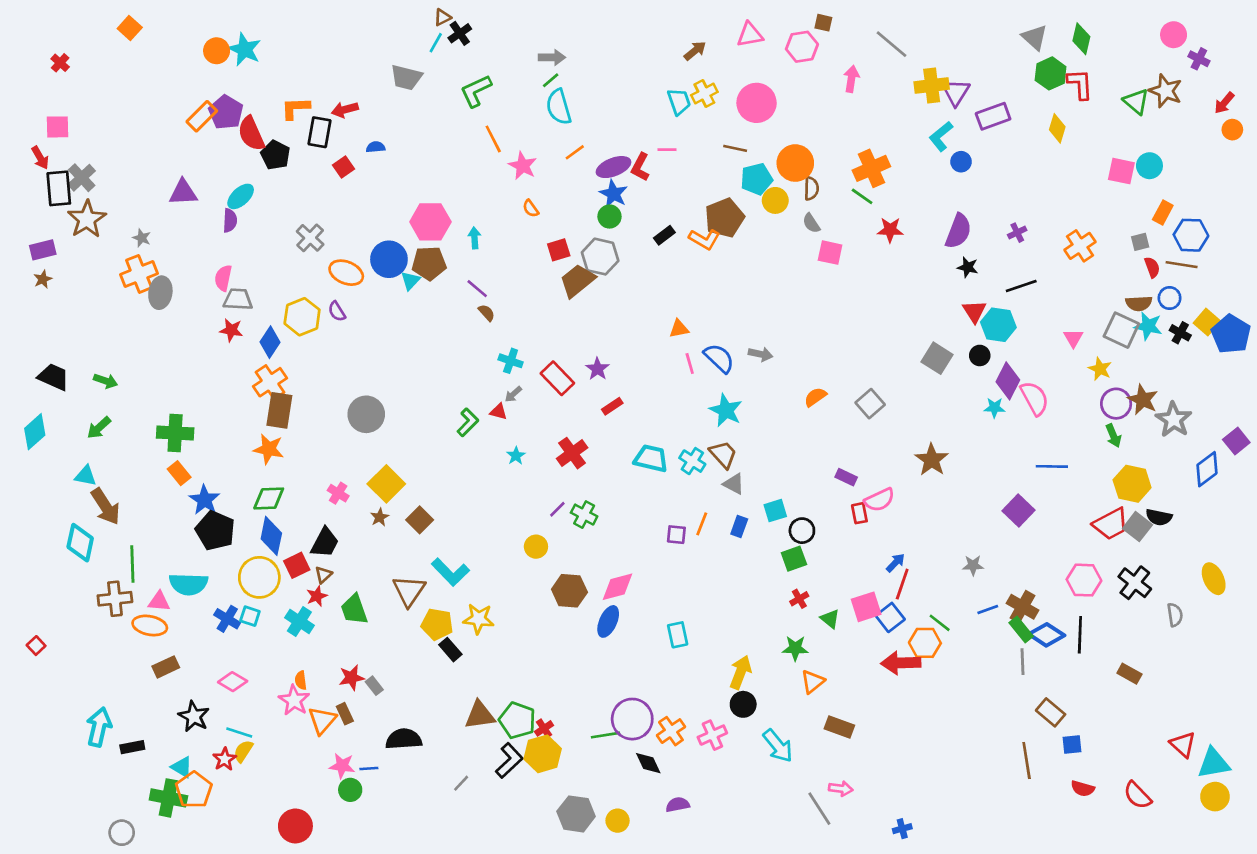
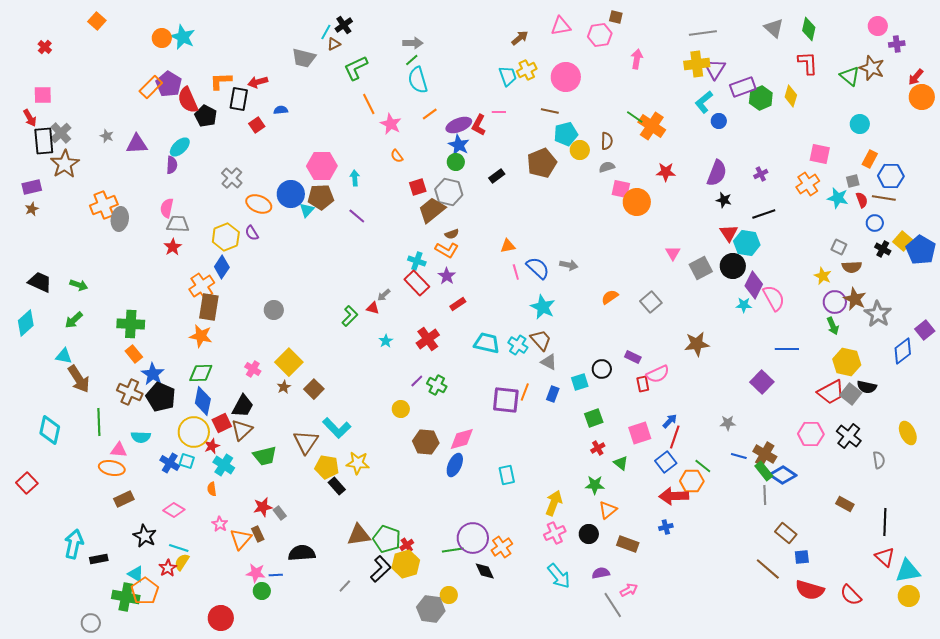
brown triangle: (442, 17) -> (334, 44), moved
gray line: (892, 44) -> (703, 33), moved, turned -48
purple cross: (1199, 59) -> (897, 44), turned -35
green hexagon: (1051, 73) -> (761, 98), moved
orange circle: (1232, 130) -> (922, 97), size x1.6
orange circle: (795, 163) -> (637, 202), moved
orange cross: (871, 168) -> (652, 126), turned -32
pink square: (1121, 171) -> (820, 154), moved
green line: (862, 196) -> (635, 117), moved
gray semicircle: (811, 223) -> (607, 167), turned 105
gray star: (142, 238) -> (107, 136), moved
orange L-shape: (704, 239) -> (447, 250), moved
brown semicircle: (1139, 303) -> (852, 267), moved
brown semicircle: (487, 313) -> (452, 234), moved, turned 112
cyan star: (1148, 326) -> (838, 198), moved
red star: (231, 330) -> (173, 247), turned 30
gray square: (1121, 330) -> (839, 247), size x0.6
pink triangle: (1073, 338) -> (673, 253), moved
blue diamond: (270, 342) -> (222, 267), moved
black circle: (980, 355) -> (733, 266), size x1.6
gray square: (937, 358) -> (701, 268), turned 30
cyan cross: (511, 361) -> (417, 261), moved
gray circle: (366, 414) -> (274, 310), size x0.7
brown star: (932, 460) -> (697, 344), turned 30
black circle: (802, 531) -> (602, 369), moved
purple square: (676, 535) -> (506, 400), size x1.8
cyan diamond: (80, 543) -> (50, 430), moved
brown triangle: (323, 575) -> (242, 430), size x1.6
cyan semicircle: (188, 584) -> (141, 437), size x0.7
red star: (317, 596) -> (212, 446), moved
brown cross: (115, 599) -> (130, 392), moved, turned 30
pink square: (866, 607) -> (640, 433), moved
green trapezoid: (354, 609) -> (265, 456), turned -85
blue line: (988, 609) -> (739, 456), turned 35
black line: (1080, 635) -> (885, 522), moved
red square: (36, 646) -> (27, 483), size x1.5
orange semicircle: (301, 680) -> (212, 489), moved
pink star: (294, 700) -> (220, 524), size x0.7
black circle: (743, 704) -> (589, 534), moved
pink cross: (712, 735) -> (555, 533), moved
cyan arrow: (778, 746) -> (559, 576), moved
brown line: (1027, 760) -> (768, 569), turned -40
pink arrow: (841, 789) -> (629, 590), turned -36
red semicircle: (1083, 789) -> (810, 590), size x1.6
purple semicircle: (678, 805) -> (601, 573), moved
yellow circle: (618, 821) -> (449, 595), moved
blue cross: (902, 829) -> (666, 527), moved

